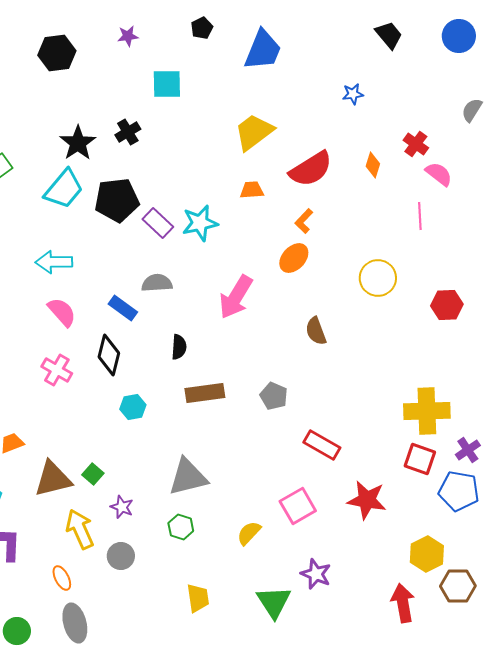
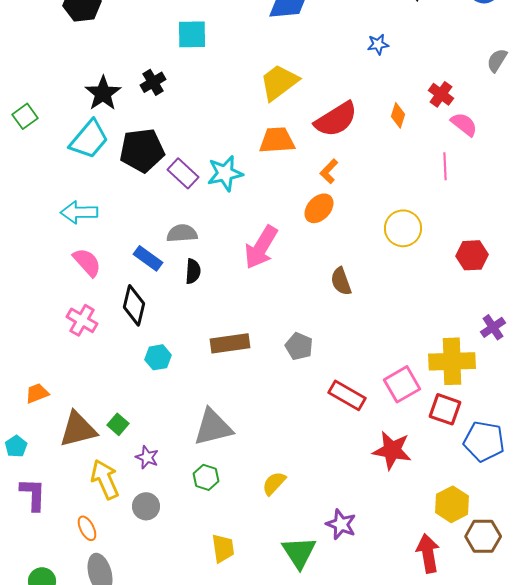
orange trapezoid: (252, 190) -> (277, 140), size x1.5
black semicircle: (179, 347) -> (193, 271), moved
purple cross: (468, 450) -> (493, 327), moved
pink square: (298, 506) -> (402, 384), moved

